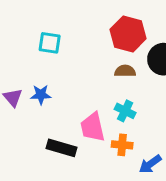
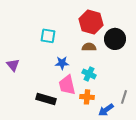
cyan square: (50, 43) -> (48, 36), moved
blue star: (41, 95) -> (62, 63), moved

